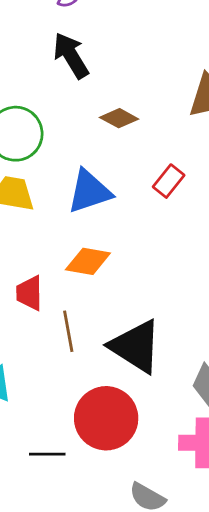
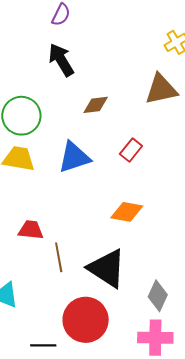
brown diamond: (119, 118) -> (96, 105), turned -36
orange diamond: (88, 261) -> (127, 212), moved
red trapezoid: (29, 293) -> (31, 230), turned 96

